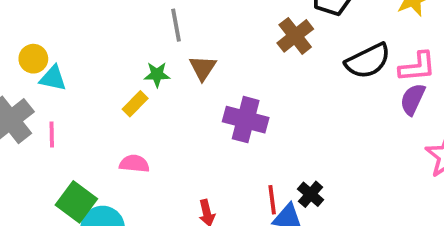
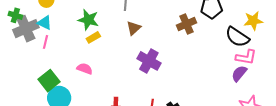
black semicircle: (368, 61) -> (237, 37), moved, turned 45
green star: (157, 74) -> (88, 20), moved, size x1.5
cyan triangle: (53, 78) -> (45, 23), moved

